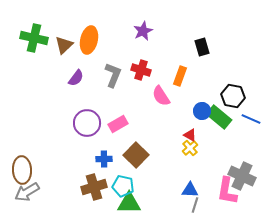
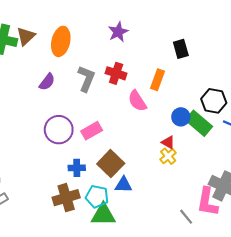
brown triangle: (64, 45) -> (26, 36), moved
blue triangle: (190, 190) -> (123, 185), moved
gray line: (195, 205) -> (186, 217), moved, turned -56

